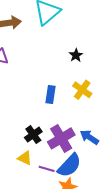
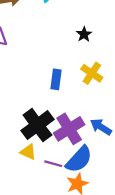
black cross: (33, 135) -> (37, 125), size x1.6

